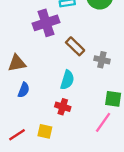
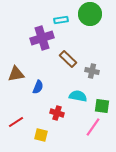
cyan semicircle: (67, 80) -> (78, 96), moved, turned -96
blue semicircle: (24, 90) -> (38, 87), moved
red line: (17, 135) -> (16, 122), moved

